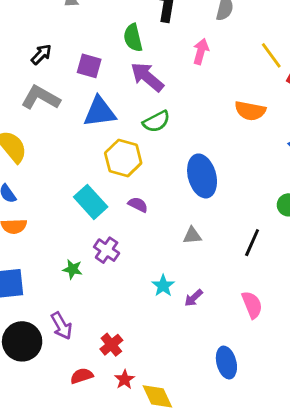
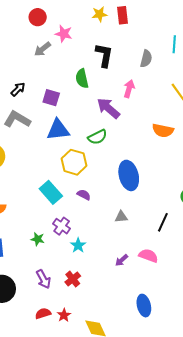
purple arrow: (147, 77) -> (108, 108), moved
cyan star: (163, 286) -> (78, 245), moved
pink semicircle: (252, 305) -> (148, 256), moved, turned -48
purple arrow: (62, 326) -> (43, 279), moved
red cross: (111, 345) -> (73, 279), moved
red star: (125, 379) -> (64, 315), moved

